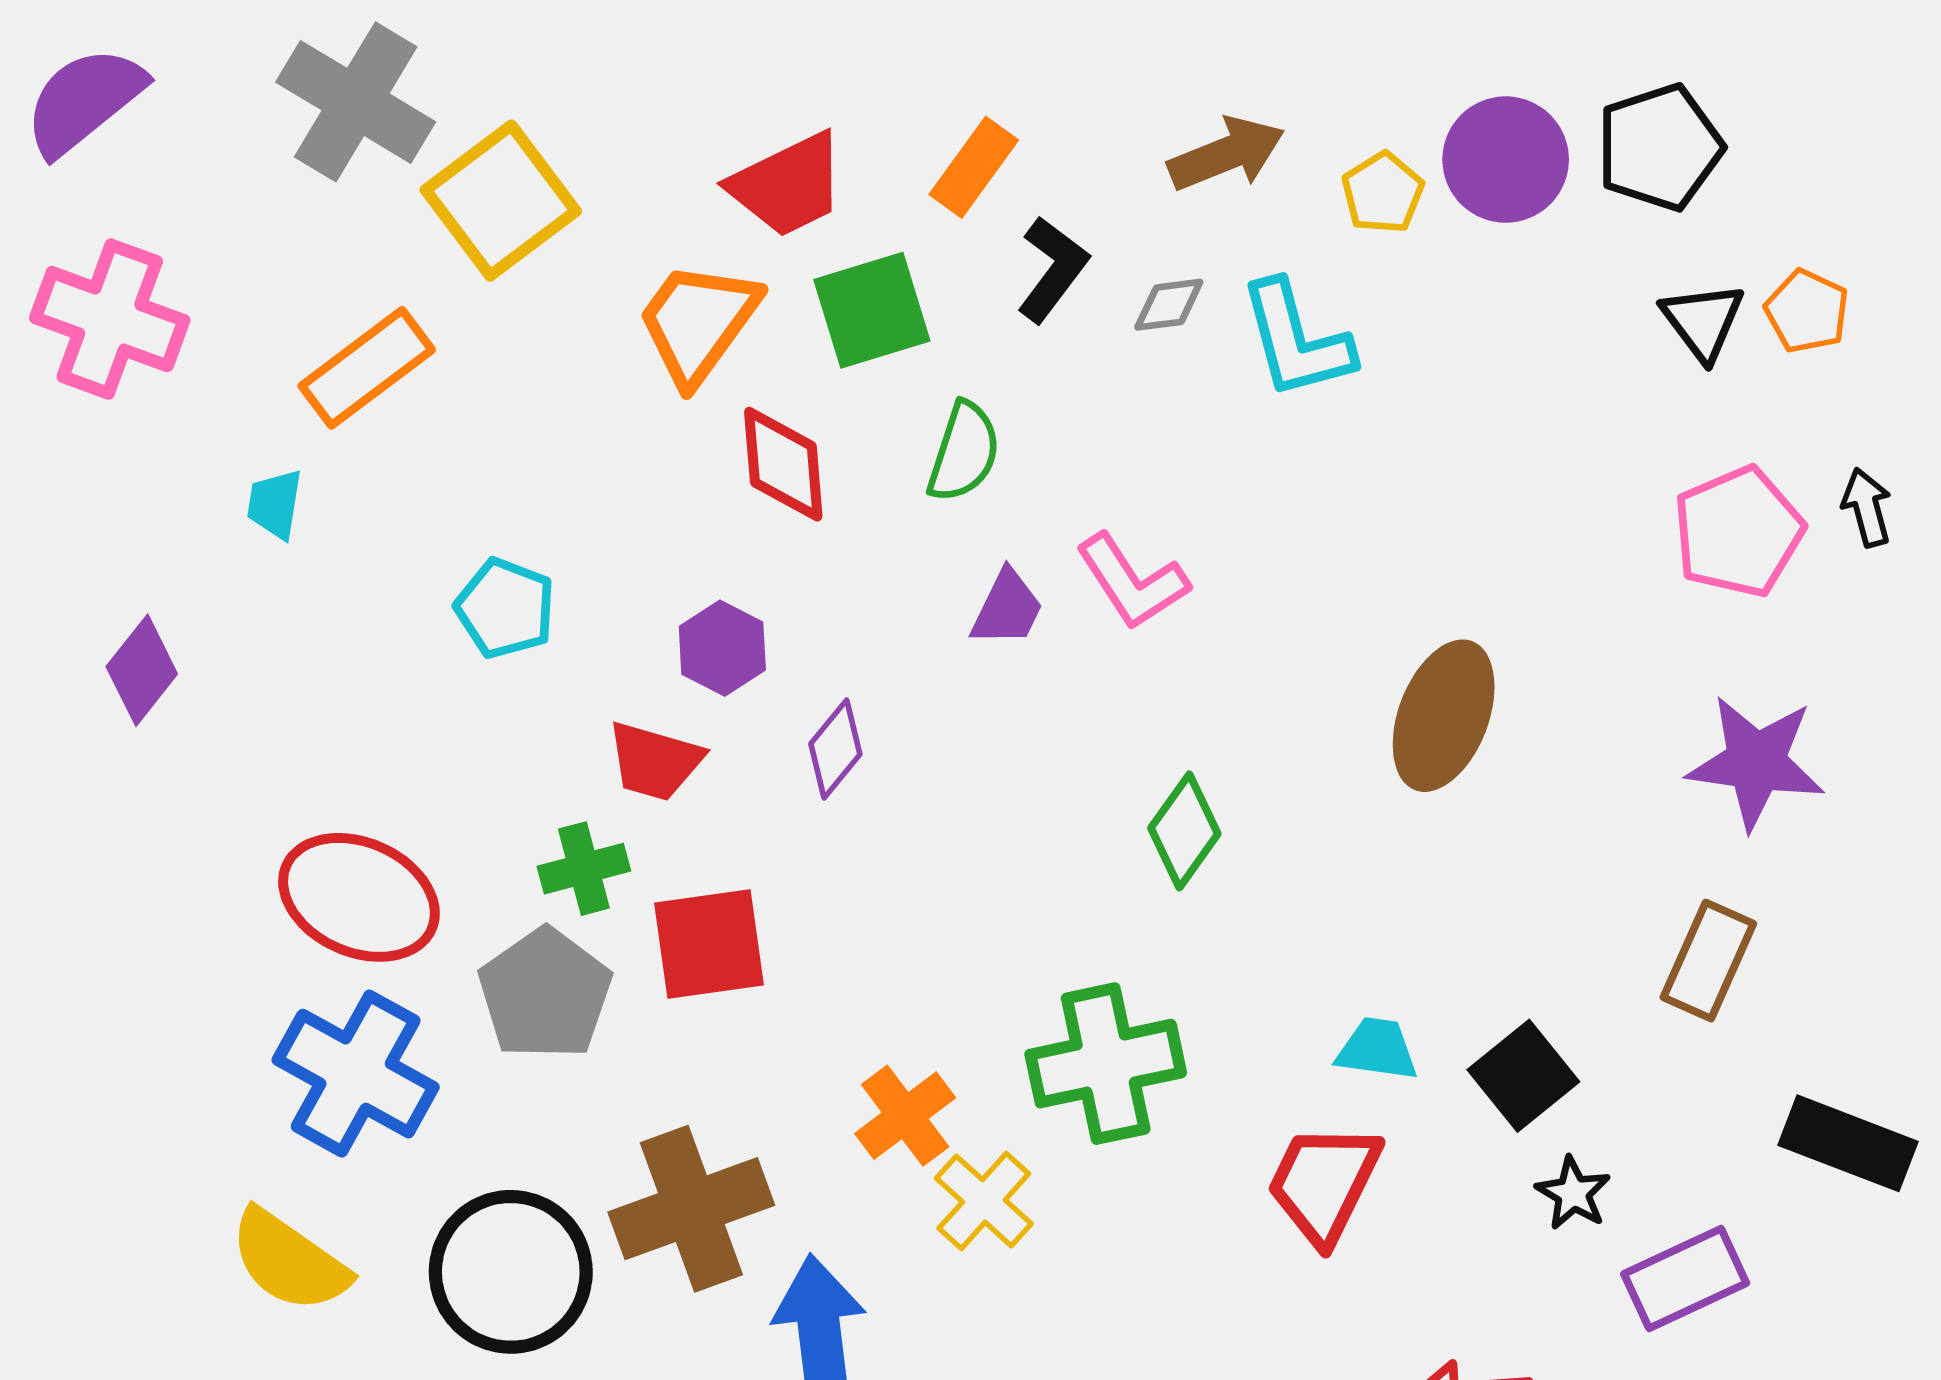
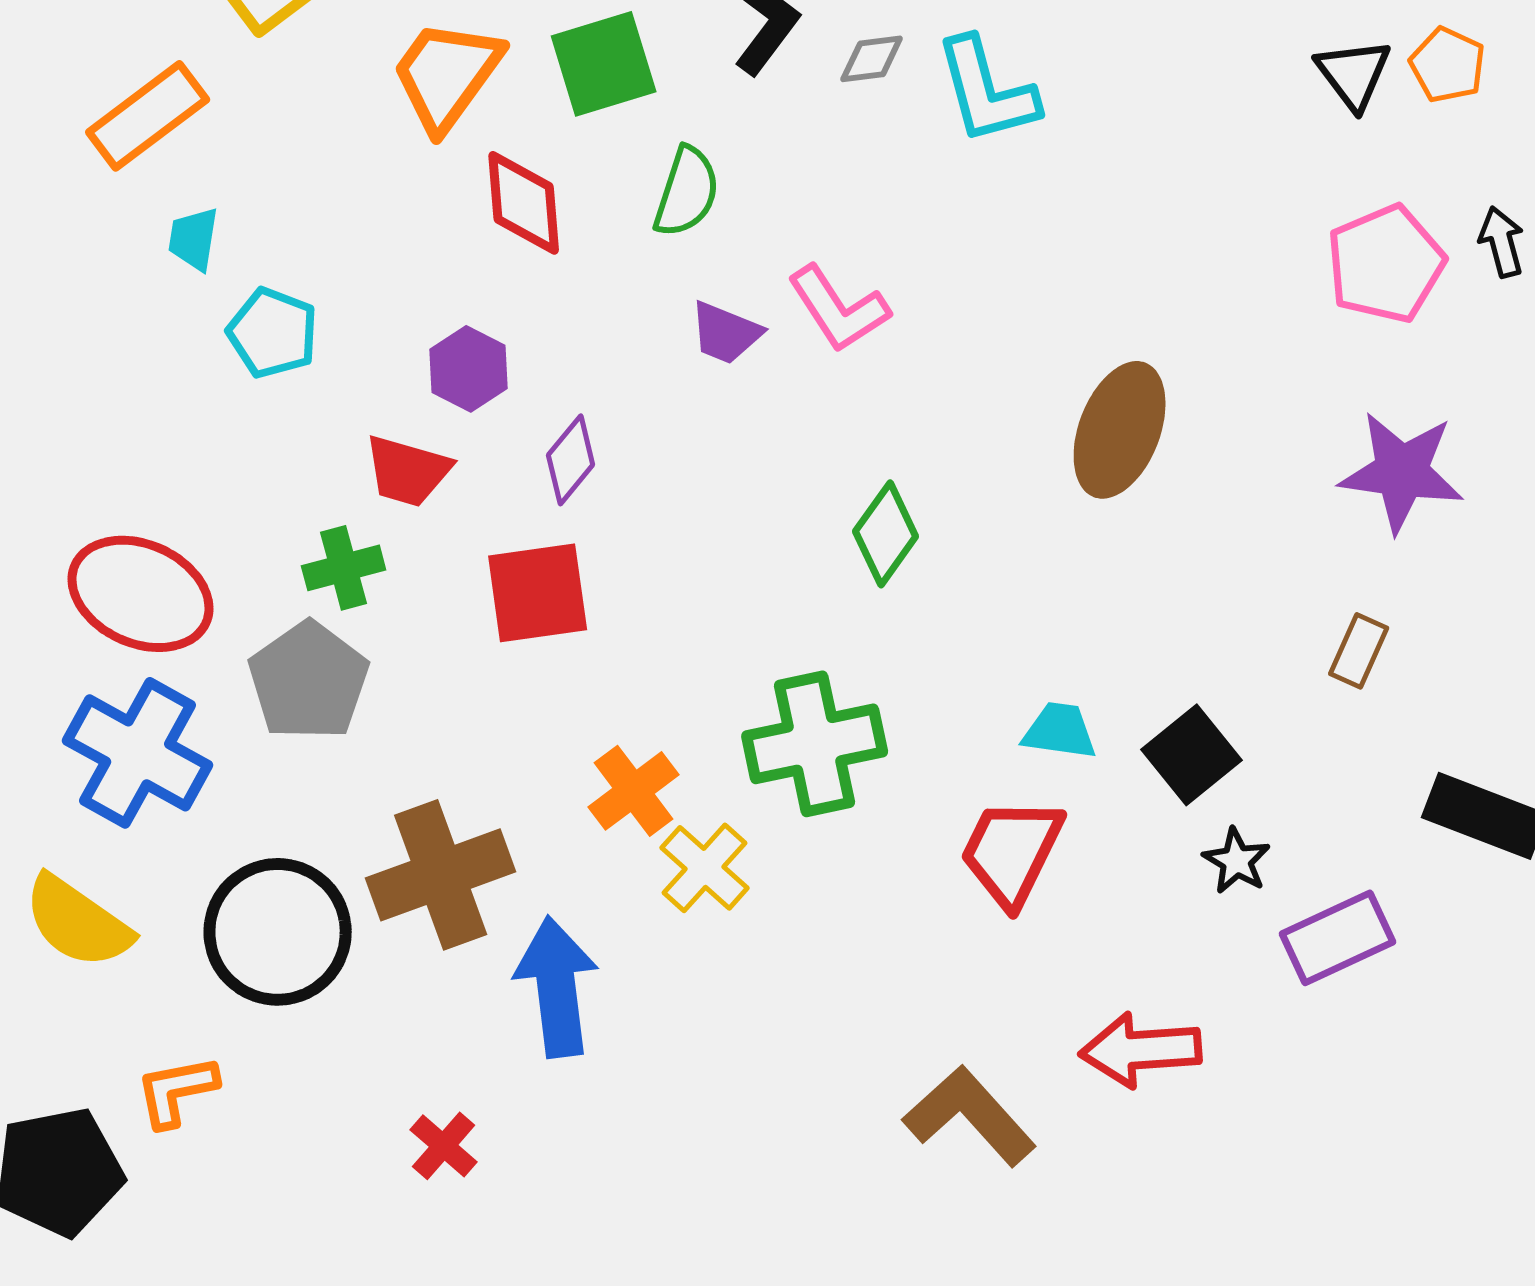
cyan trapezoid: (275, 504) -> (194, 239), moved
purple trapezoid: (1007, 608) -> (726, 333), turned 86
red square: (709, 944) -> (538, 593), moved
brown rectangle: (1708, 961) -> (1359, 651), size x0.7

